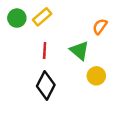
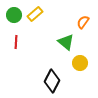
red line: (45, 51) -> (16, 42), moved
black diamond: (46, 85) -> (52, 81), moved

